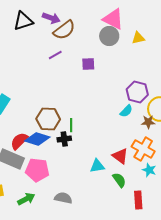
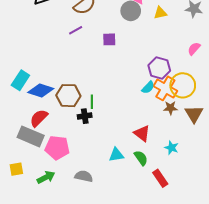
brown star: (148, 122) -> (170, 108), moved
blue diamond: (37, 139) -> (41, 90), moved
orange cross: (143, 149) -> (165, 88), moved
cyan triangle: (97, 166) -> (116, 155), moved
red rectangle: (138, 200) -> (160, 178), turned -30

